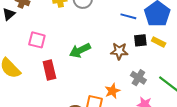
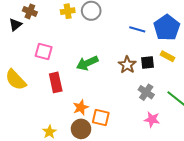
black square: (140, 40) -> (147, 63), moved
brown star: (119, 51) -> (127, 65), turned 30
orange star: (112, 91) -> (81, 107), moved

